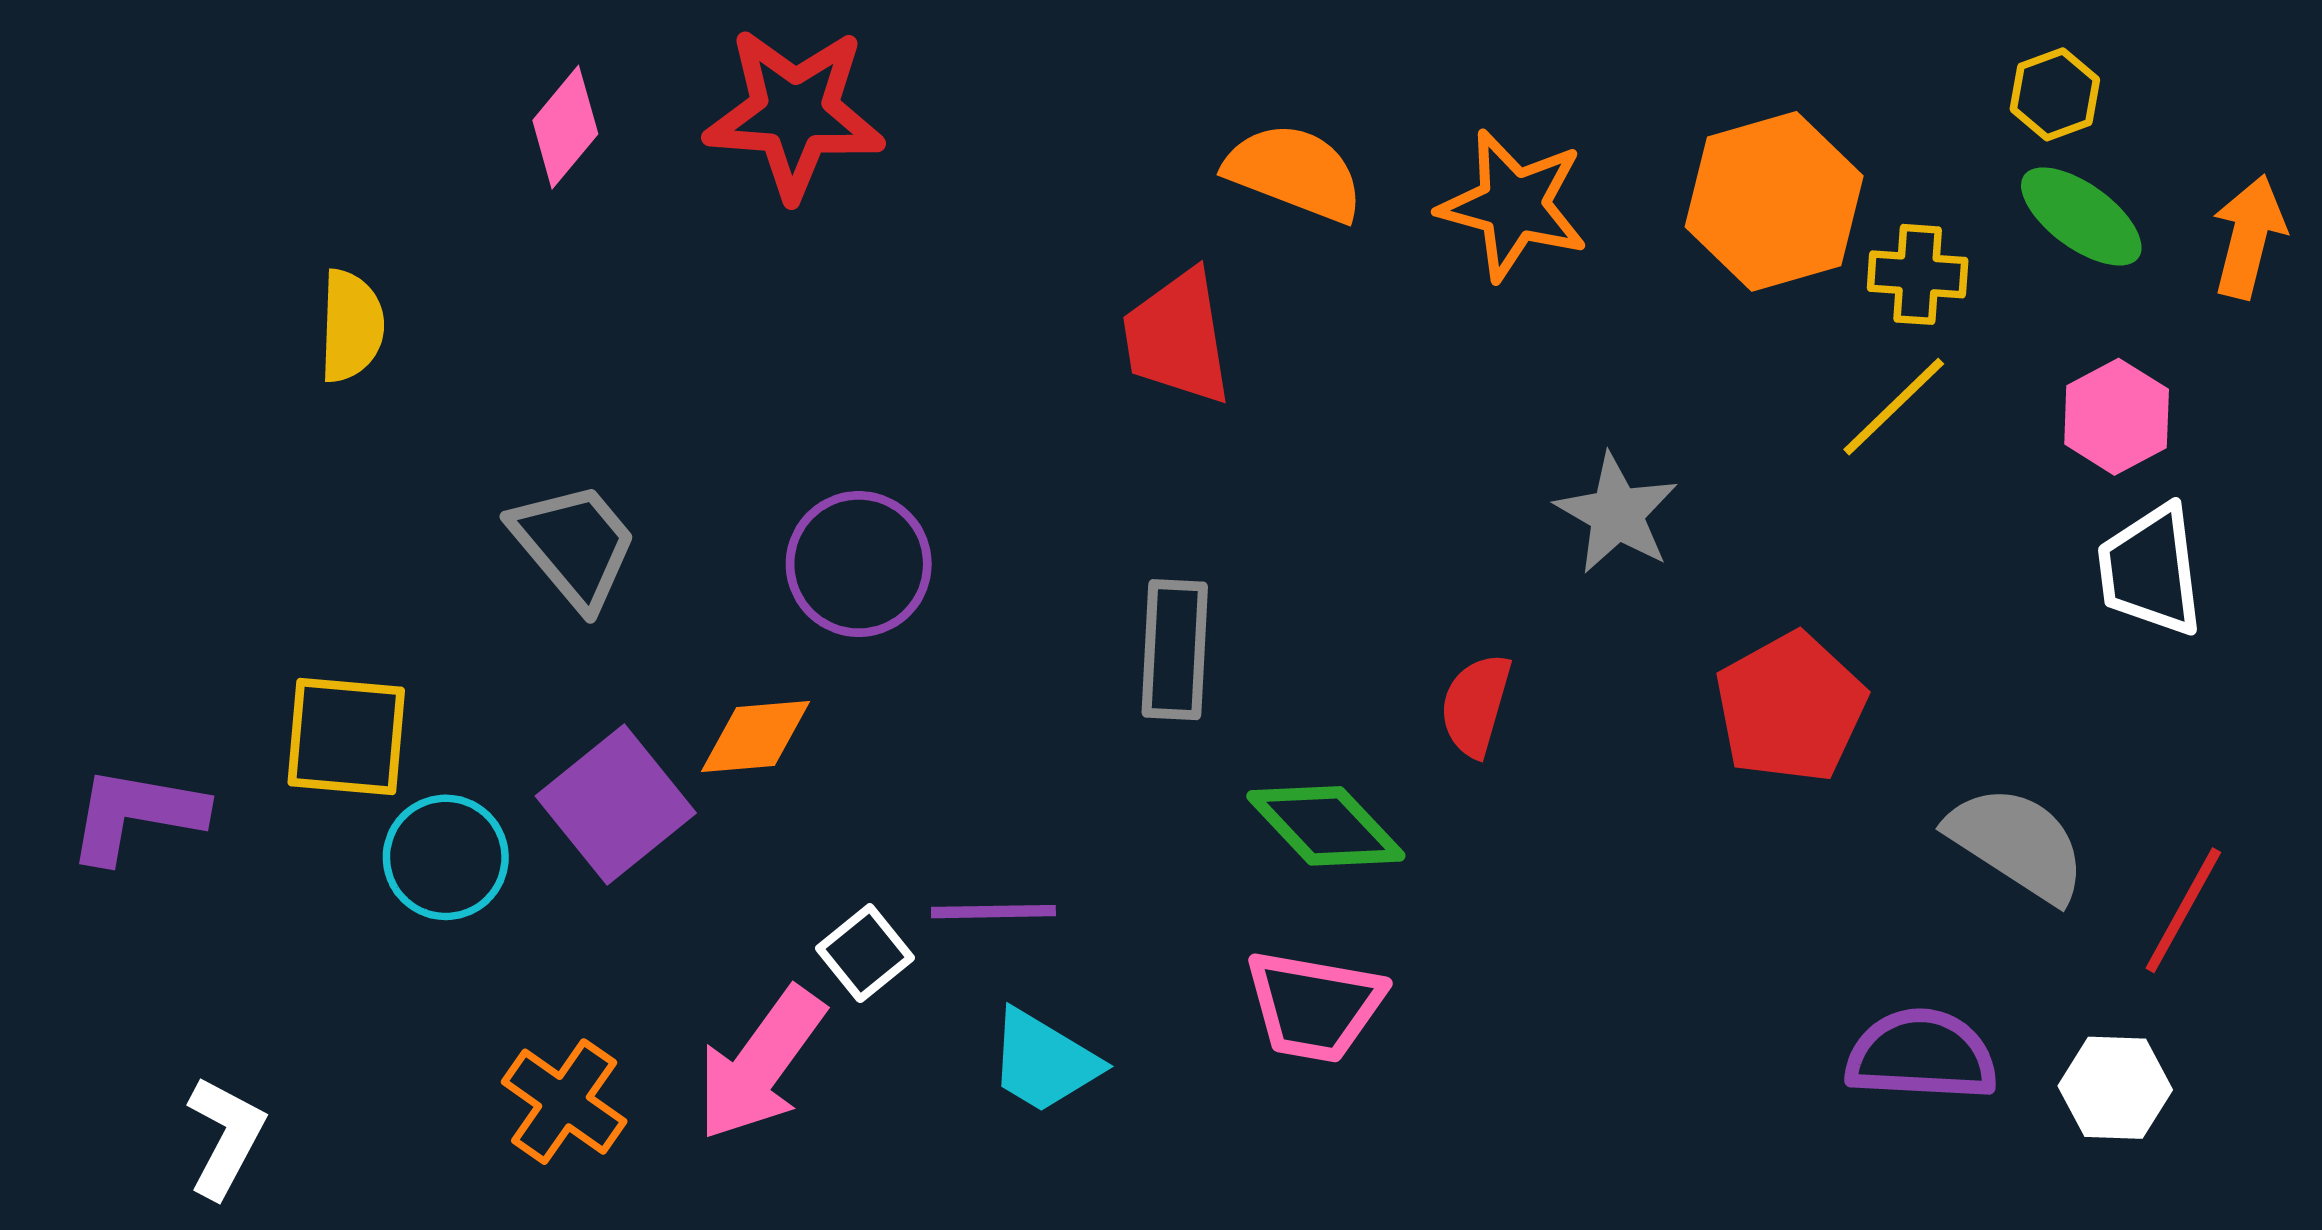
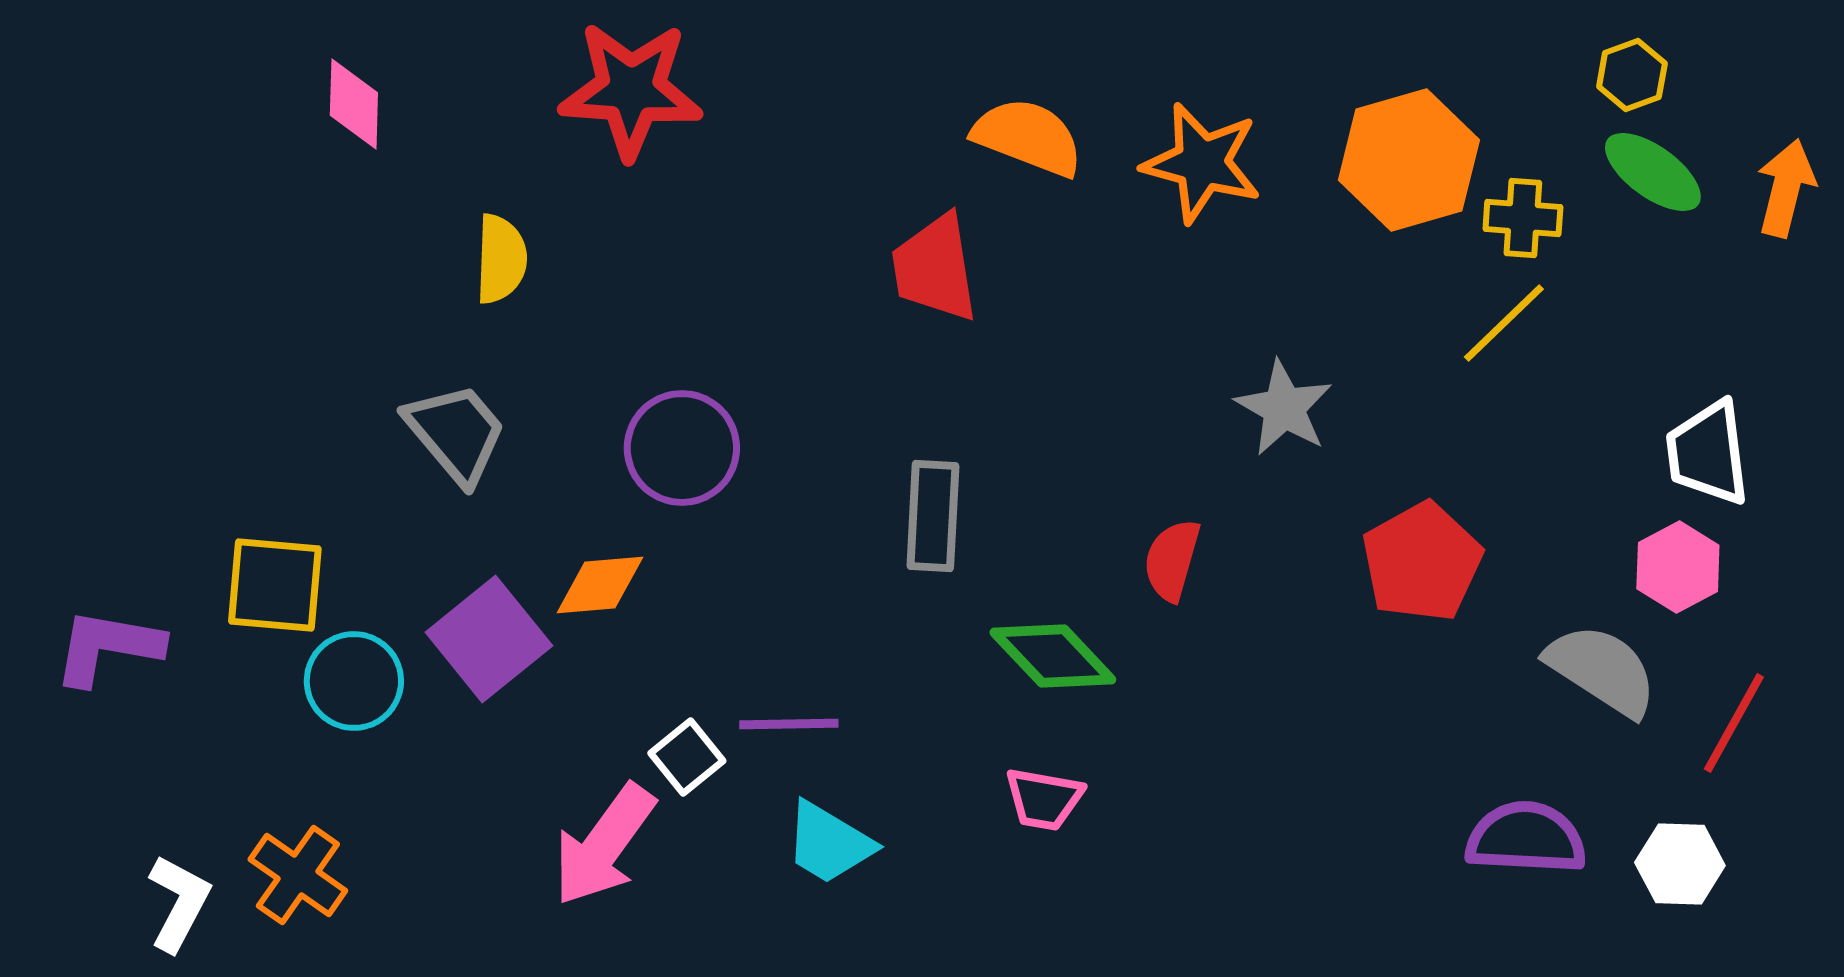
pink diamond: (565, 127) -> (354, 104), moved, turned -38
yellow semicircle: (351, 326) -> (501, 259), moved
pink hexagon: (2117, 417) -> (1678, 567), moved
pink trapezoid: (1314, 1006) -> (1044, 799), size x0.7
orange cross: (564, 1102) -> (298, 875), moved

